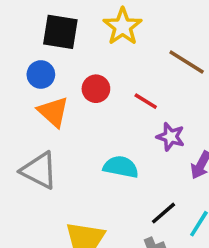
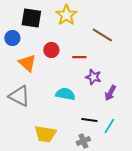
blue circle: (41, 74) -> (12, 38), moved
red line: (146, 101) -> (79, 57), turned -32
black line: (163, 213) -> (89, 120), turned 49

